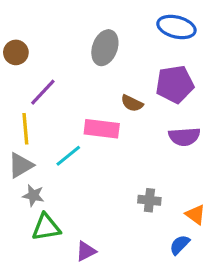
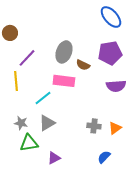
blue ellipse: (176, 27) -> (111, 17), turned 35
gray ellipse: (105, 48) -> (64, 52), moved
gray triangle: (21, 165) -> (47, 123), moved
orange triangle: (195, 215) -> (115, 128), moved, turned 48
blue semicircle: (180, 245) -> (104, 157), moved

